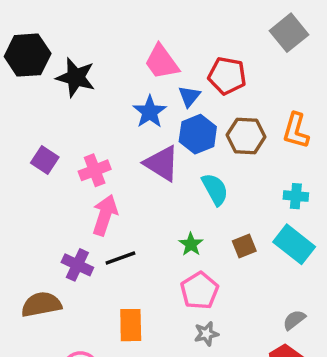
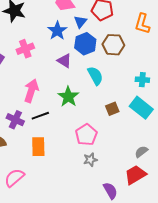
orange L-shape: (296, 131) -> (142, 24), moved
purple triangle: (162, 163) -> (64, 61), size x0.7
pink cross: (95, 170) -> (25, 49), moved
green star: (191, 244) -> (68, 97), moved, size x1.5
orange rectangle: (131, 325) -> (38, 147), moved

